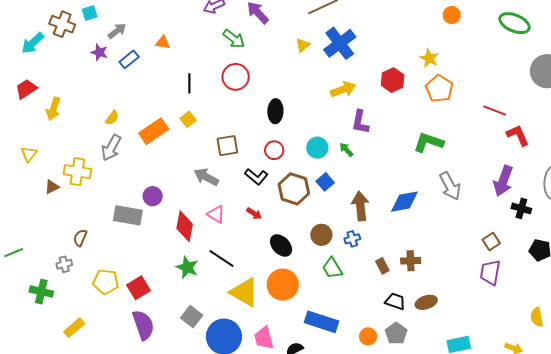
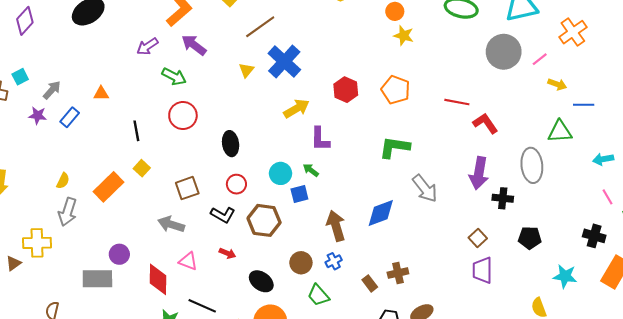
yellow star: (429, 58) -> (404, 36), moved
blue square: (325, 182) -> (299, 194), moved, turned 36

